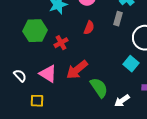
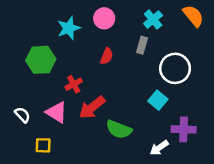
red cross: (61, 43) -> (74, 84), moved
green semicircle: (99, 88) -> (119, 129), turned 145
white arrow: (122, 101) -> (159, 148), moved

